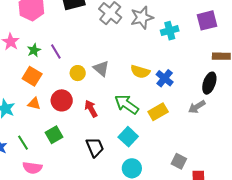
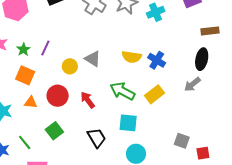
purple line: (56, 52) -> (45, 48), turned 63
cyan square: (128, 137) -> (128, 123), turned -30

